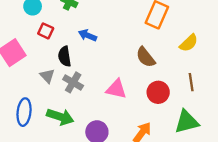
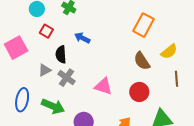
brown semicircle: (146, 57) -> (142, 61), moved
gray triangle: (47, 76) -> (45, 70), turned 40
brown line: (191, 82) -> (177, 79), moved

